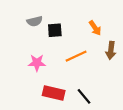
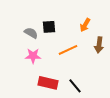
gray semicircle: (35, 21) -> (31, 33), moved, turned -136
orange arrow: (95, 28) -> (85, 25), turned 64

